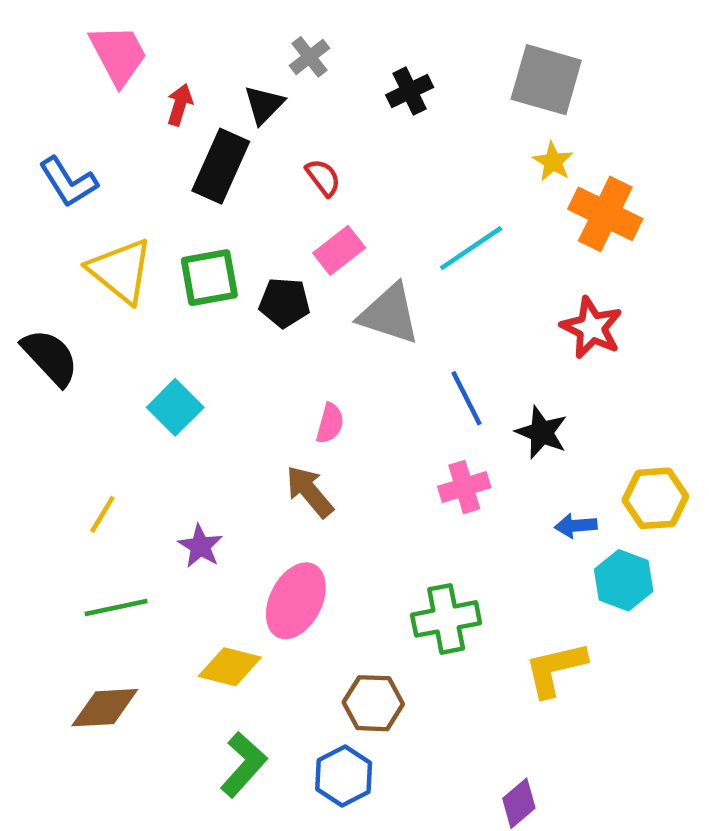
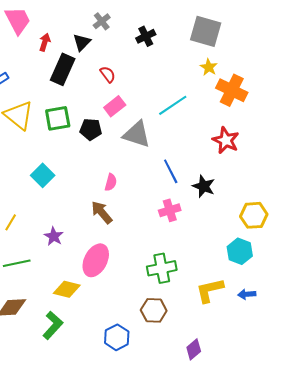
blue arrow: (576, 526) -> (247, 294), moved
brown hexagon: (373, 703) -> (154, 310), moved
green L-shape: (243, 765) -> (53, 325), moved

